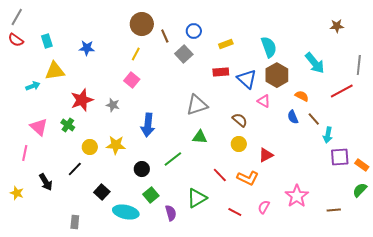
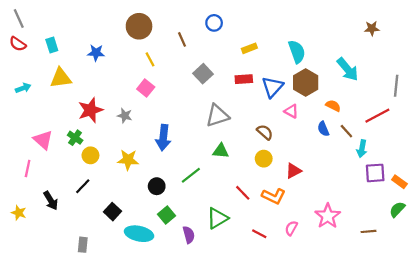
gray line: (17, 17) -> (19, 19), turned -54
brown circle: (142, 24) -> (139, 26), moved
blue circle: (194, 31) -> (214, 23), moved
yellow line: (136, 54) -> (150, 59), turned -56
gray square: (184, 54) -> (203, 74), moved
gray line: (359, 65) -> (396, 86), moved
blue triangle: (247, 79) -> (273, 87), turned 30
cyan arrow: (33, 86) -> (23, 88), moved
red line: (342, 91) -> (377, 116), moved
yellow circle: (90, 147) -> (90, 155), moved

